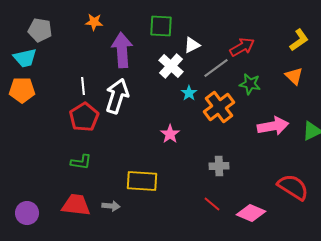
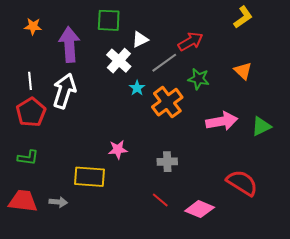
orange star: (94, 22) -> (33, 26), moved
yellow L-shape: (299, 40) -> (243, 17), moved
pink star: (170, 134) -> (118, 150), moved, turned 30

